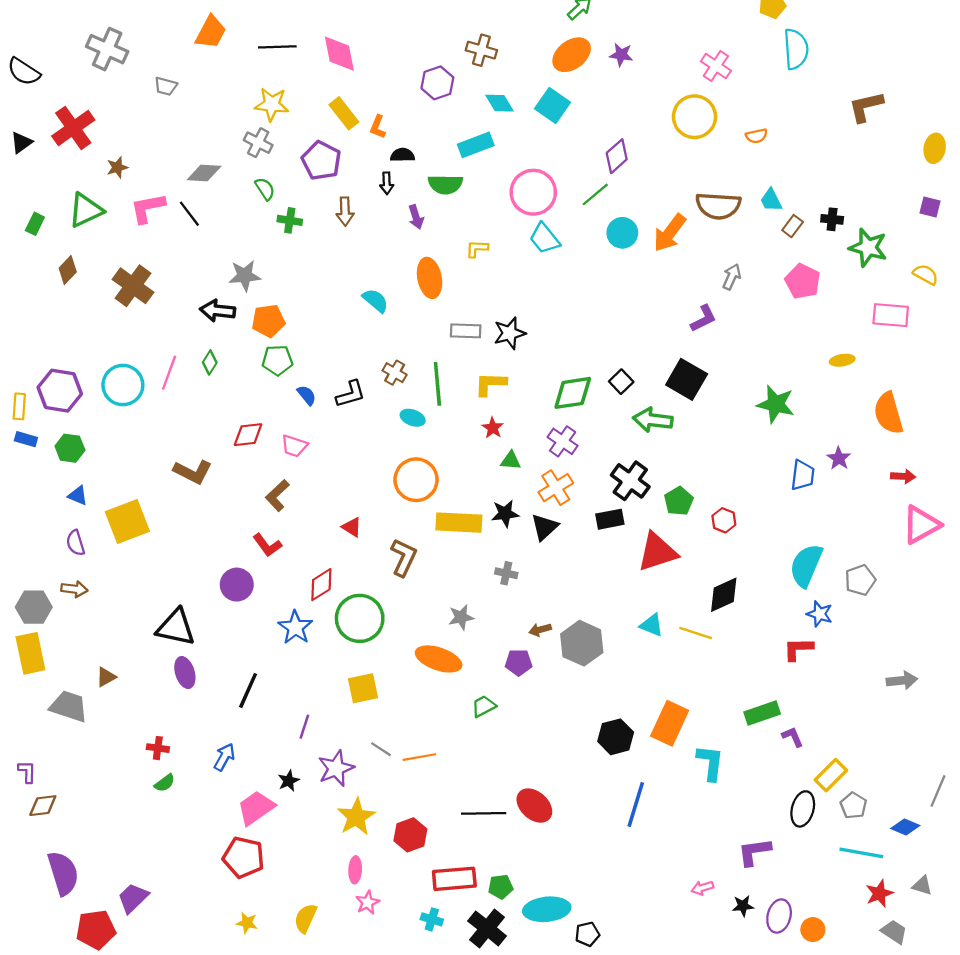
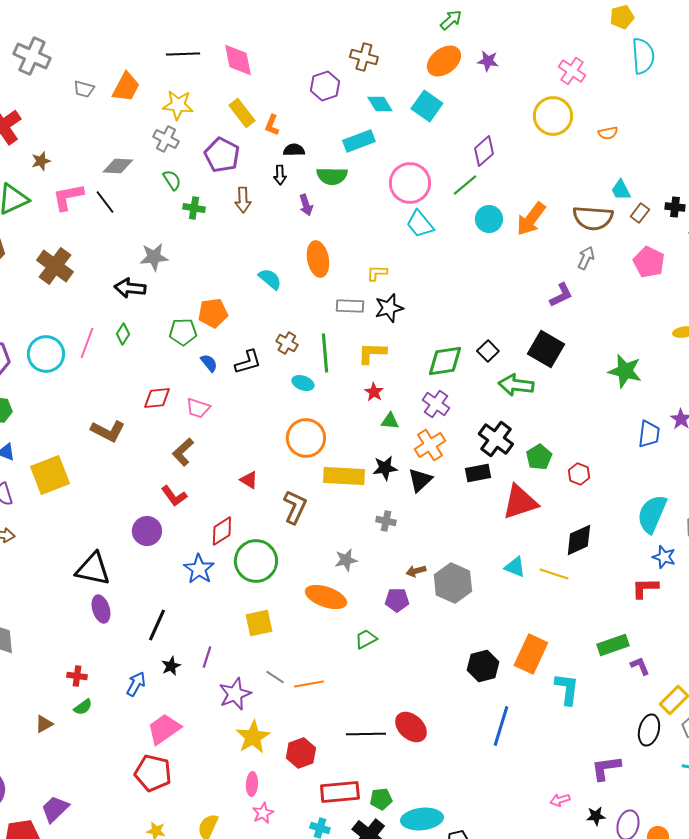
orange trapezoid: (211, 32) -> (126, 87), moved
brown semicircle: (718, 206) -> (593, 218), moved
yellow L-shape: (477, 249) -> (377, 273), moved
orange pentagon: (268, 321) -> (213, 313), moved
brown triangle: (106, 677) -> (44, 724), moved
black star: (289, 781) -> (171, 666), moved

